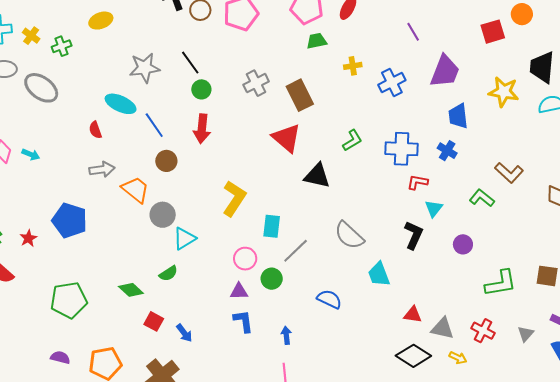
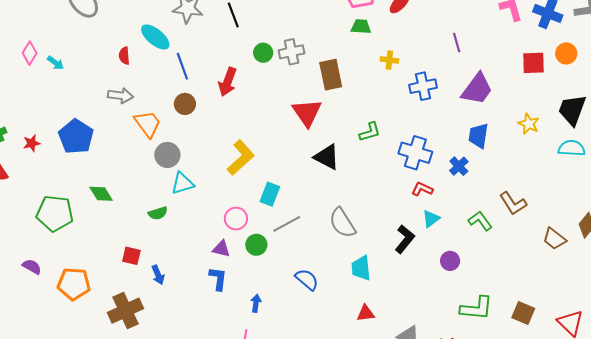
green circle: (201, 89) -> (263, 53), moved
yellow star: (504, 92) -> (529, 124), size x0.7
green diamond: (131, 290) -> (101, 194), moved
red triangle: (413, 315) -> (366, 313), moved, turned -30
red square: (154, 321) -> (131, 256), turned -30

